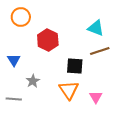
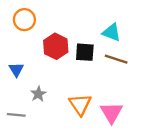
brown line: (100, 51) -> (116, 59), turned 36
black square: (75, 66) -> (85, 52), moved
pink triangle: (96, 97) -> (112, 113), size x1.5

